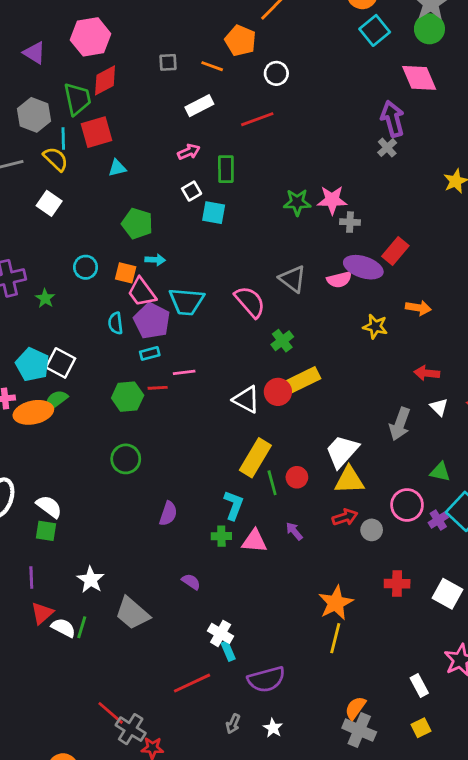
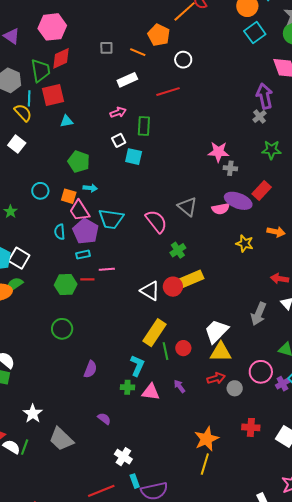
green star: (297, 202) -> (271, 150), moved
cyan rectangle: (228, 651) -> (135, 481), moved

